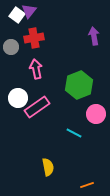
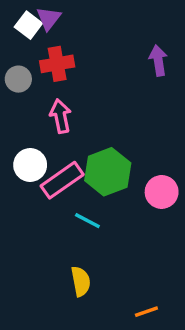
green hexagon: (79, 85) -> (108, 172), moved
cyan line: (74, 133) -> (87, 221), moved

